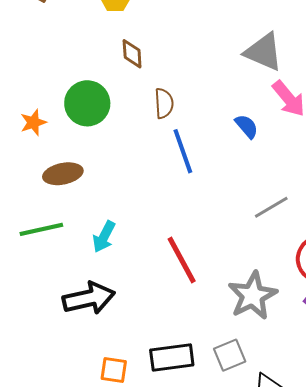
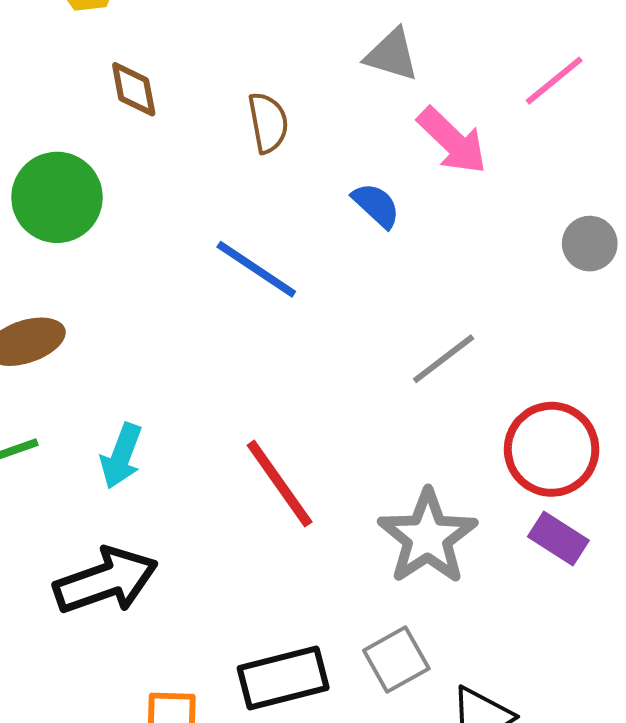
gray triangle: (263, 52) -> (392, 55), size x0.7
brown semicircle: (164, 103) -> (268, 123), moved
blue line: (183, 151) -> (256, 269), turned -30

